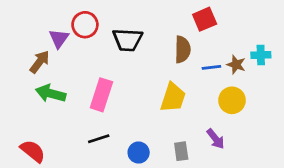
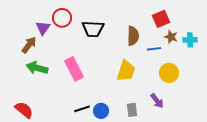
red square: (205, 19) -> (161, 19), moved
brown star: (236, 65) -> (171, 37), moved
pink rectangle: (101, 95) -> (74, 69), turned -45
black line: (99, 139) -> (82, 109), moved

